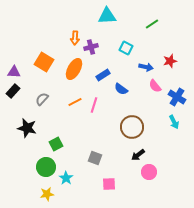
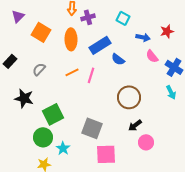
orange ellipse: (74, 69) -> (71, 39), turned -30
purple triangle: (14, 72) -> (18, 16), moved, turned -48
blue rectangle: (103, 75) -> (100, 45), size x1.5
green square: (56, 144) -> (53, 114), size x1.5
gray square: (95, 158) -> (92, 128), size x1.5
pink square: (109, 184) -> (106, 154), size x1.5

